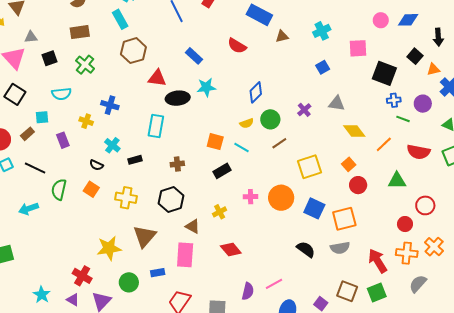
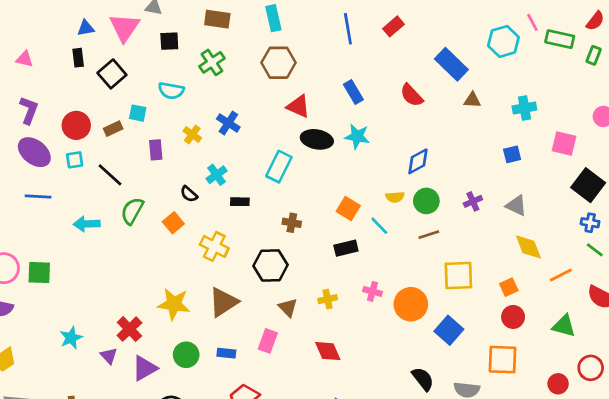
orange square: (344, 219) -> (502, 360), moved
pink rectangle: (185, 255) -> (268, 341), size x0.7

